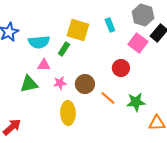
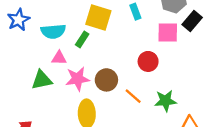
pink square: (138, 43) -> (168, 33), turned -36
pink star: (60, 83) -> (78, 79), size x1.5

